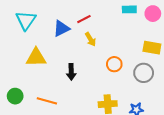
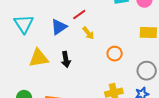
black arrow: (71, 72) -> (66, 59), moved
gray circle: (144, 73) -> (147, 71), moved

